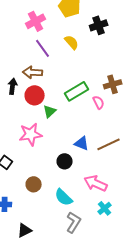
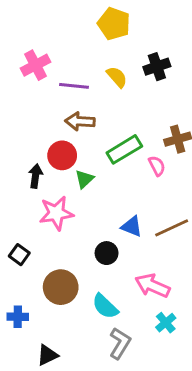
pink cross: (36, 21) -> (36, 65), moved
black cross: (99, 25) -> (157, 67), moved
purple line: (43, 48) -> (74, 86), turned -48
brown arrow: (33, 72) -> (80, 121), moved
black arrow: (13, 86) -> (36, 176), moved
brown circle: (34, 184) -> (61, 287), size x1.5

